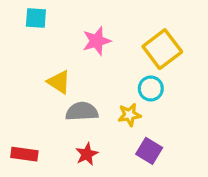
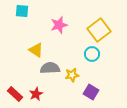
yellow star: (129, 115) -> (72, 75), moved
red rectangle: (24, 154) -> (15, 94), turned 35
red star: (87, 154) -> (36, 94), moved

